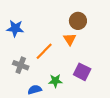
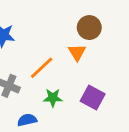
green star: (55, 81) -> (53, 98), moved

